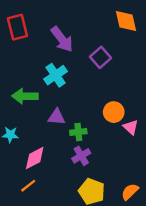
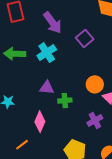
green arrow: (25, 96) -> (15, 54), moved
purple cross: (81, 156) -> (95, 120), moved
pink diamond: (35, 158) -> (40, 122), moved, turned -40

